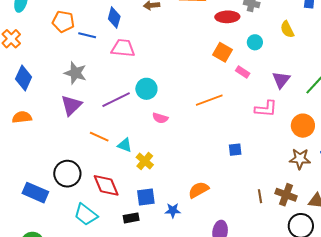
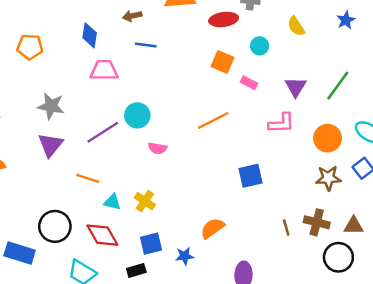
blue line: (87, 35) -> (146, 45), moved
cyan triangle: (125, 145) -> (112, 202), moved
blue square: (235, 150) -> (251, 176), size x1.5

